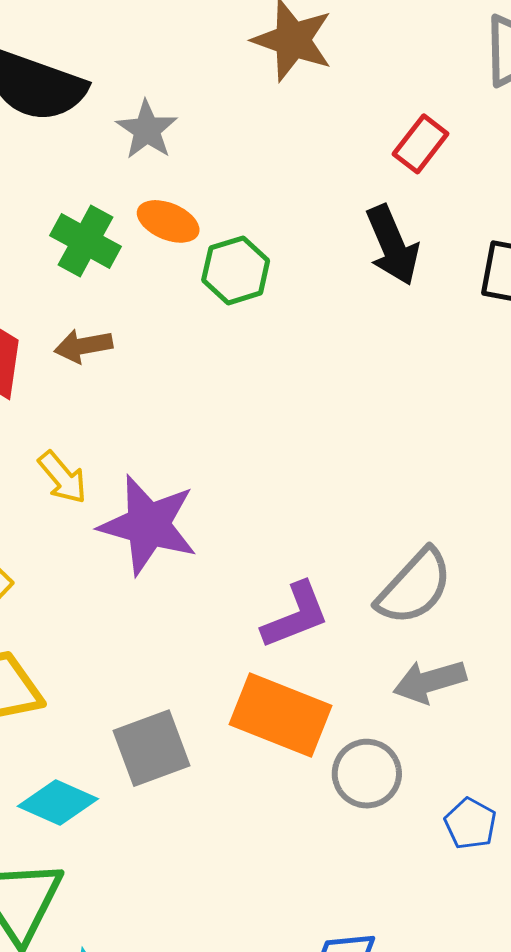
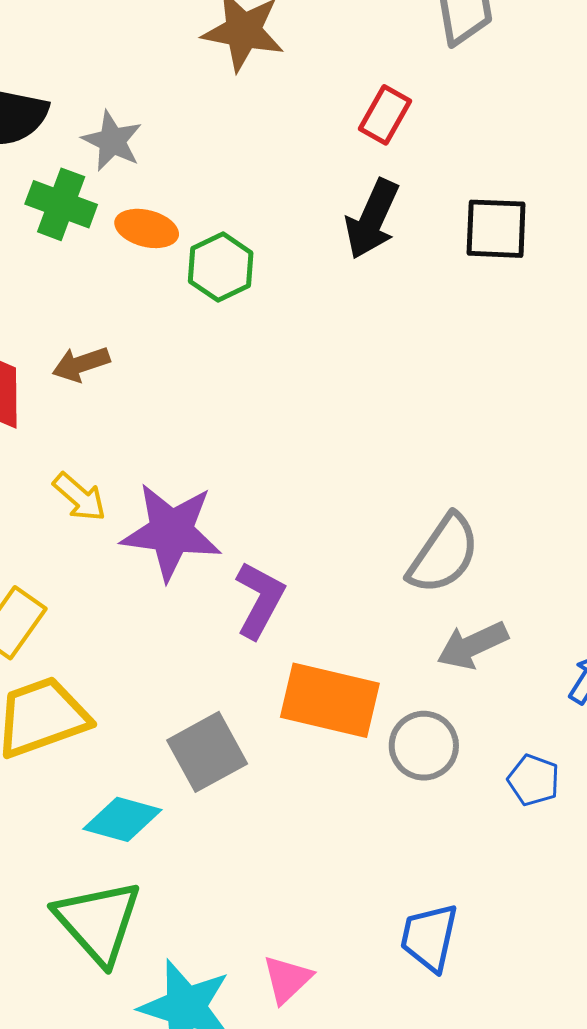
green cross: (86, 241) -> (61, 204), moved
black arrow: (393, 245) -> (372, 219), turned 56
purple L-shape: (296, 615) -> (260, 600), moved, turned -32

